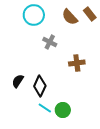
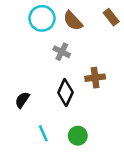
brown semicircle: (70, 17) -> (73, 21), moved
black diamond: (40, 86) -> (65, 92), moved
cyan line: (45, 108) -> (43, 133), moved, turned 32

